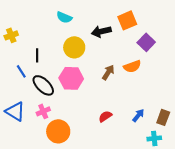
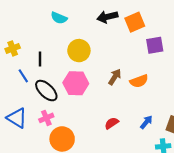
cyan semicircle: (64, 17) -> (59, 18), moved
black arrow: (101, 31) -> (107, 17), moved
yellow cross: (11, 35) -> (13, 48), moved
purple square: (146, 42) -> (155, 45), turned 36
orange semicircle: (132, 66) -> (139, 81), moved

